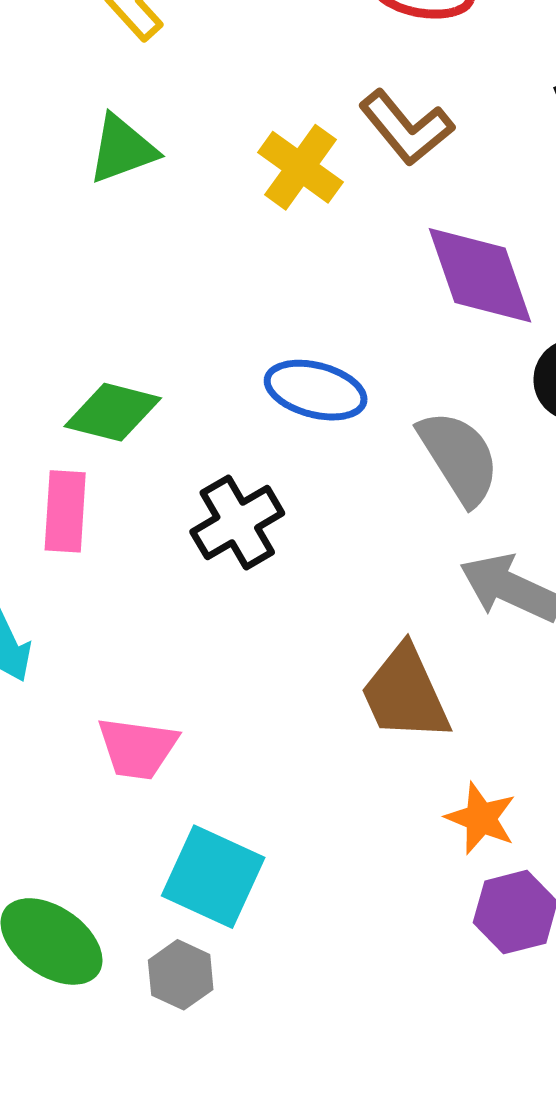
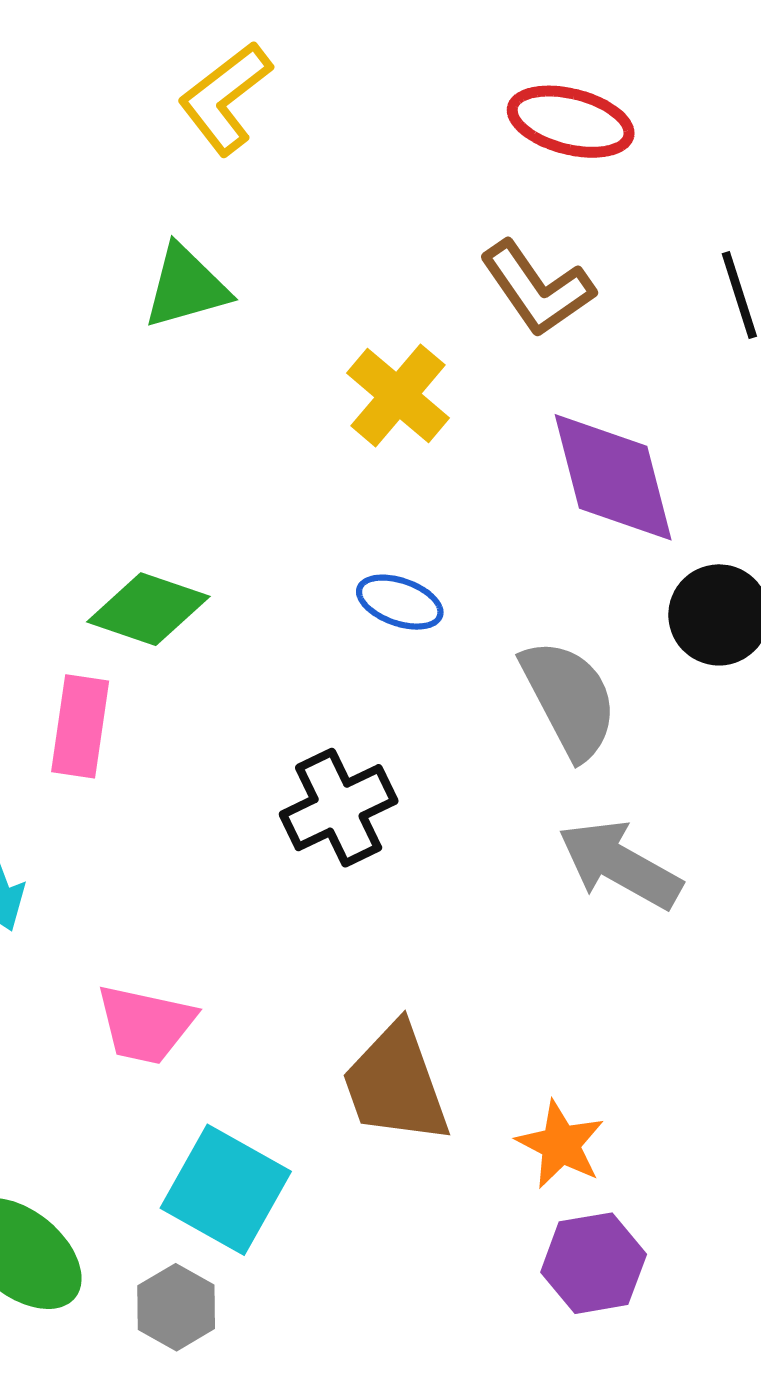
yellow cross: (300, 167) -> (398, 395), moved
blue ellipse: (316, 390) -> (400, 602), size x0.7
black cross: (237, 523) -> (339, 808), moved
brown trapezoid: (405, 694) -> (396, 1084), moved

